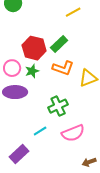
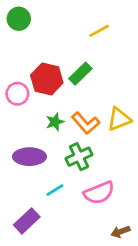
pink circle: (12, 68) -> (17, 94), moved
orange L-shape: (63, 68) -> (86, 123), moved, turned 30
green star: (32, 71) -> (55, 122), moved
purple ellipse: (15, 92) -> (29, 157), moved

